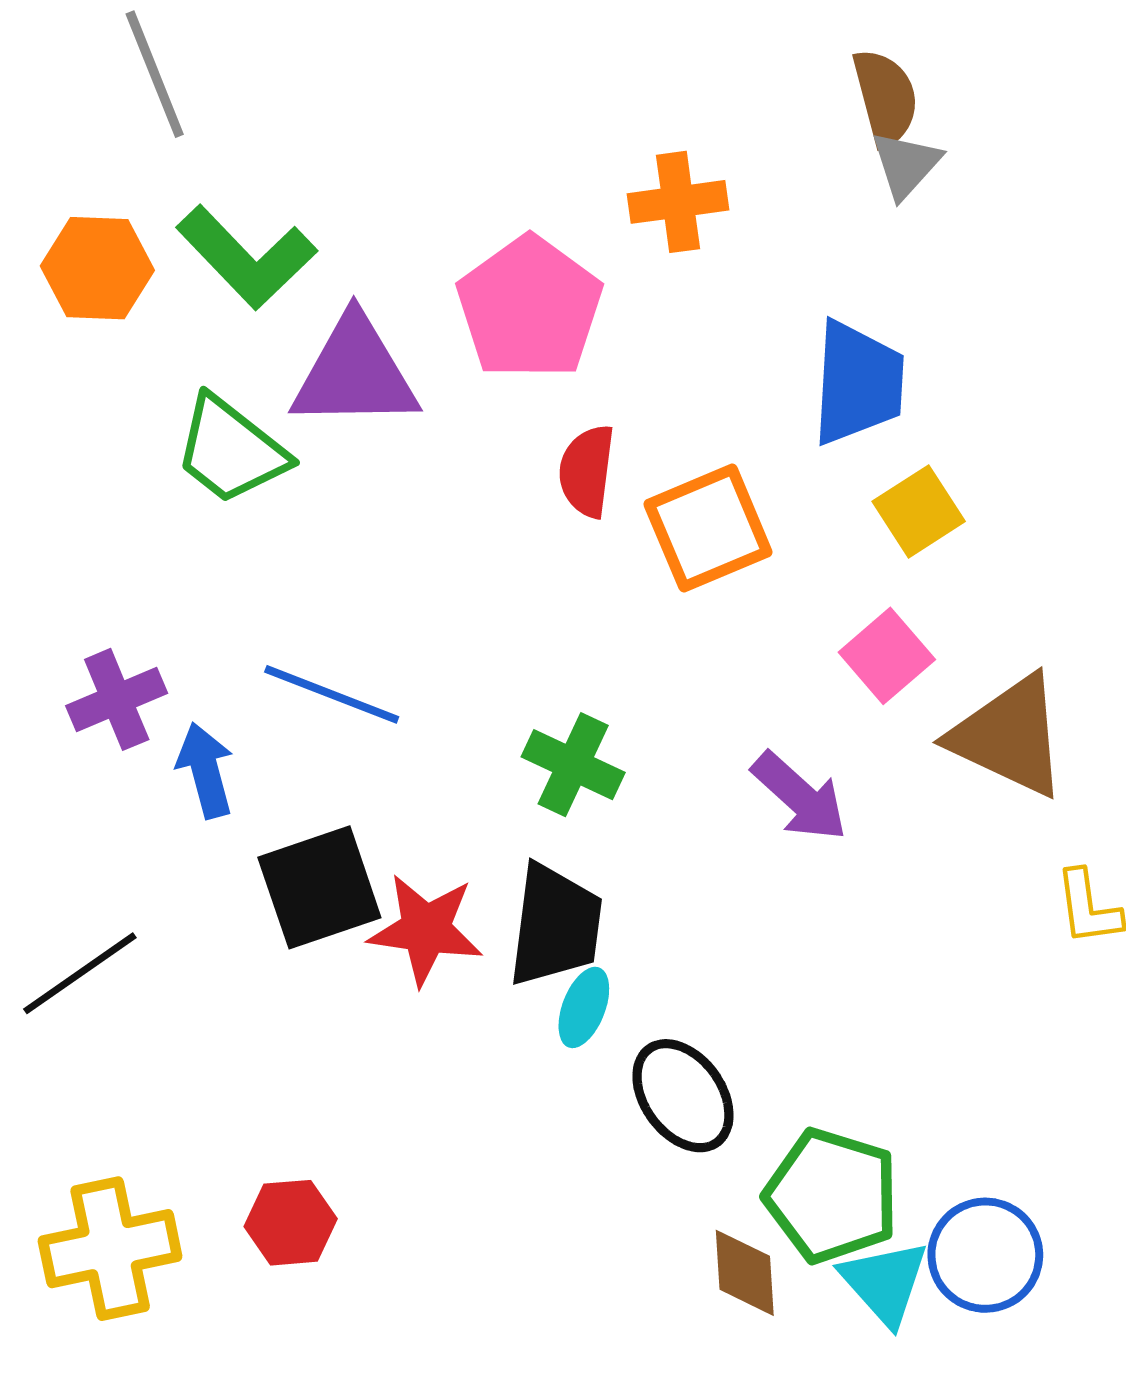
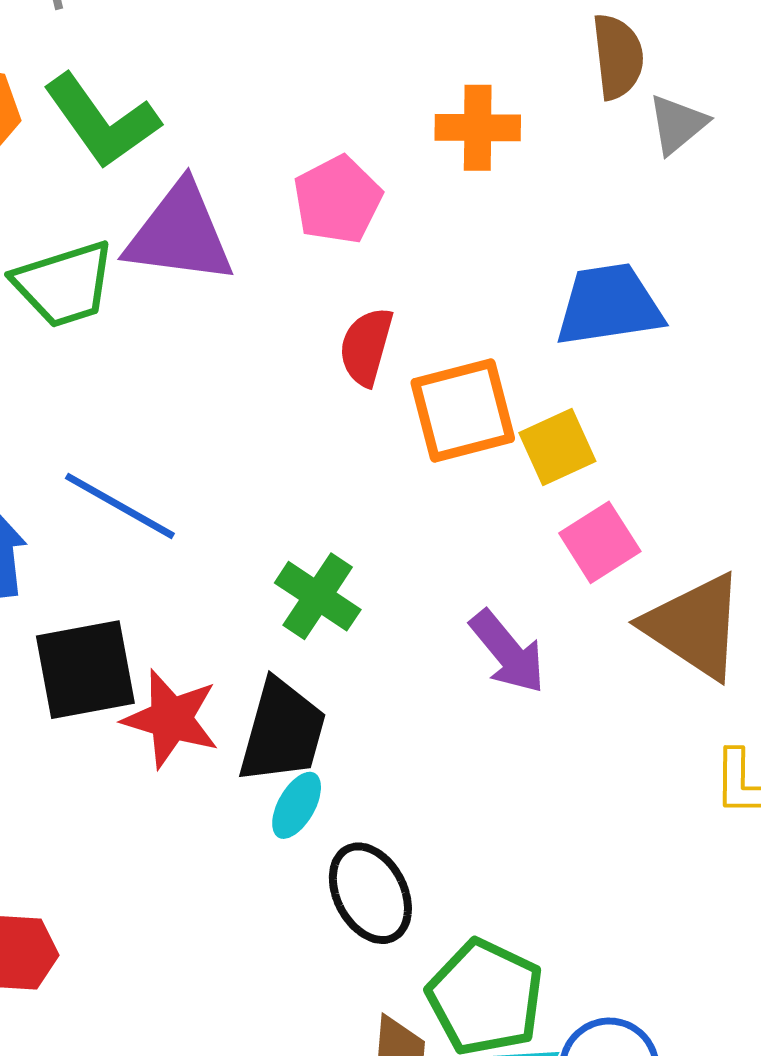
brown semicircle: (885, 97) -> (618, 57), moved
pink pentagon: (530, 308) -> (338, 200), size x0.7
blue trapezoid: (858, 383) -> (609, 305), turned -110
green trapezoid: (231, 450) -> (64, 284), turned -64
yellow square: (919, 511) -> (557, 447), moved

